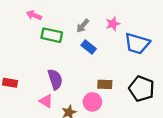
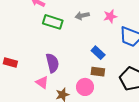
gray arrow: (83, 26) -> (82, 16), turned 32
blue rectangle: (89, 47) -> (98, 53), moved

